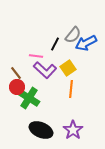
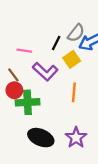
pink line: (36, 56) -> (24, 51), moved
yellow square: (68, 68) -> (72, 59), moved
green cross: (29, 98) -> (28, 102), turned -35

